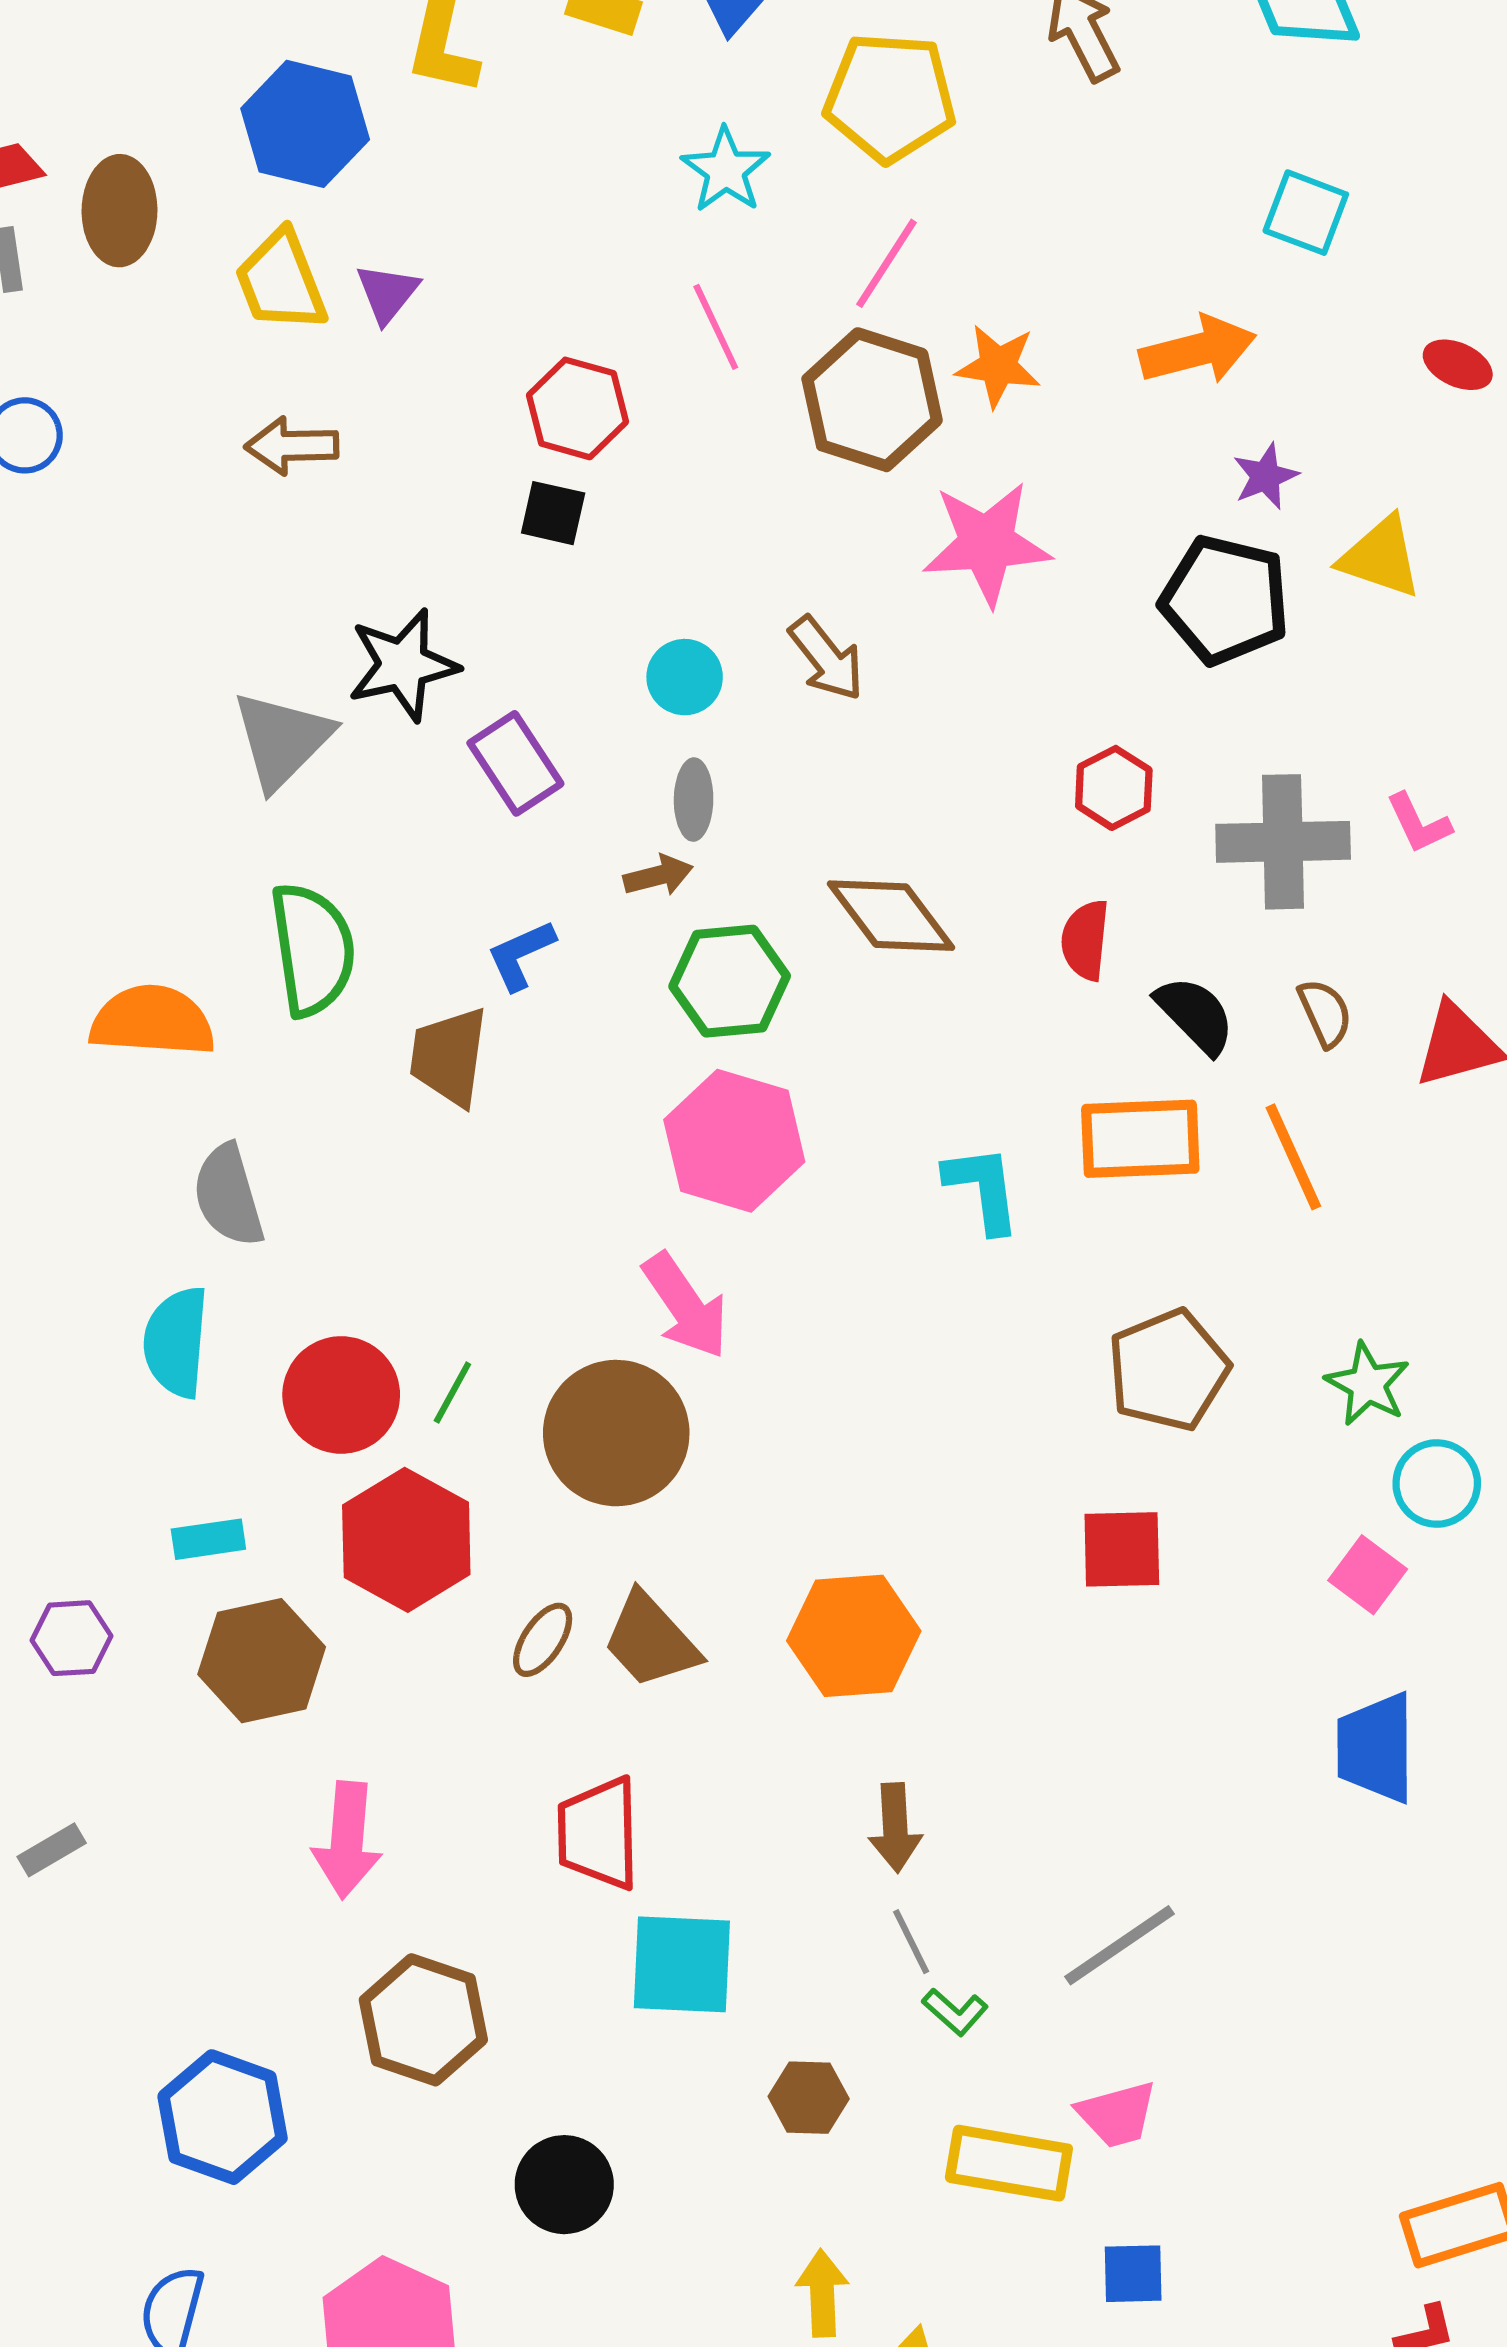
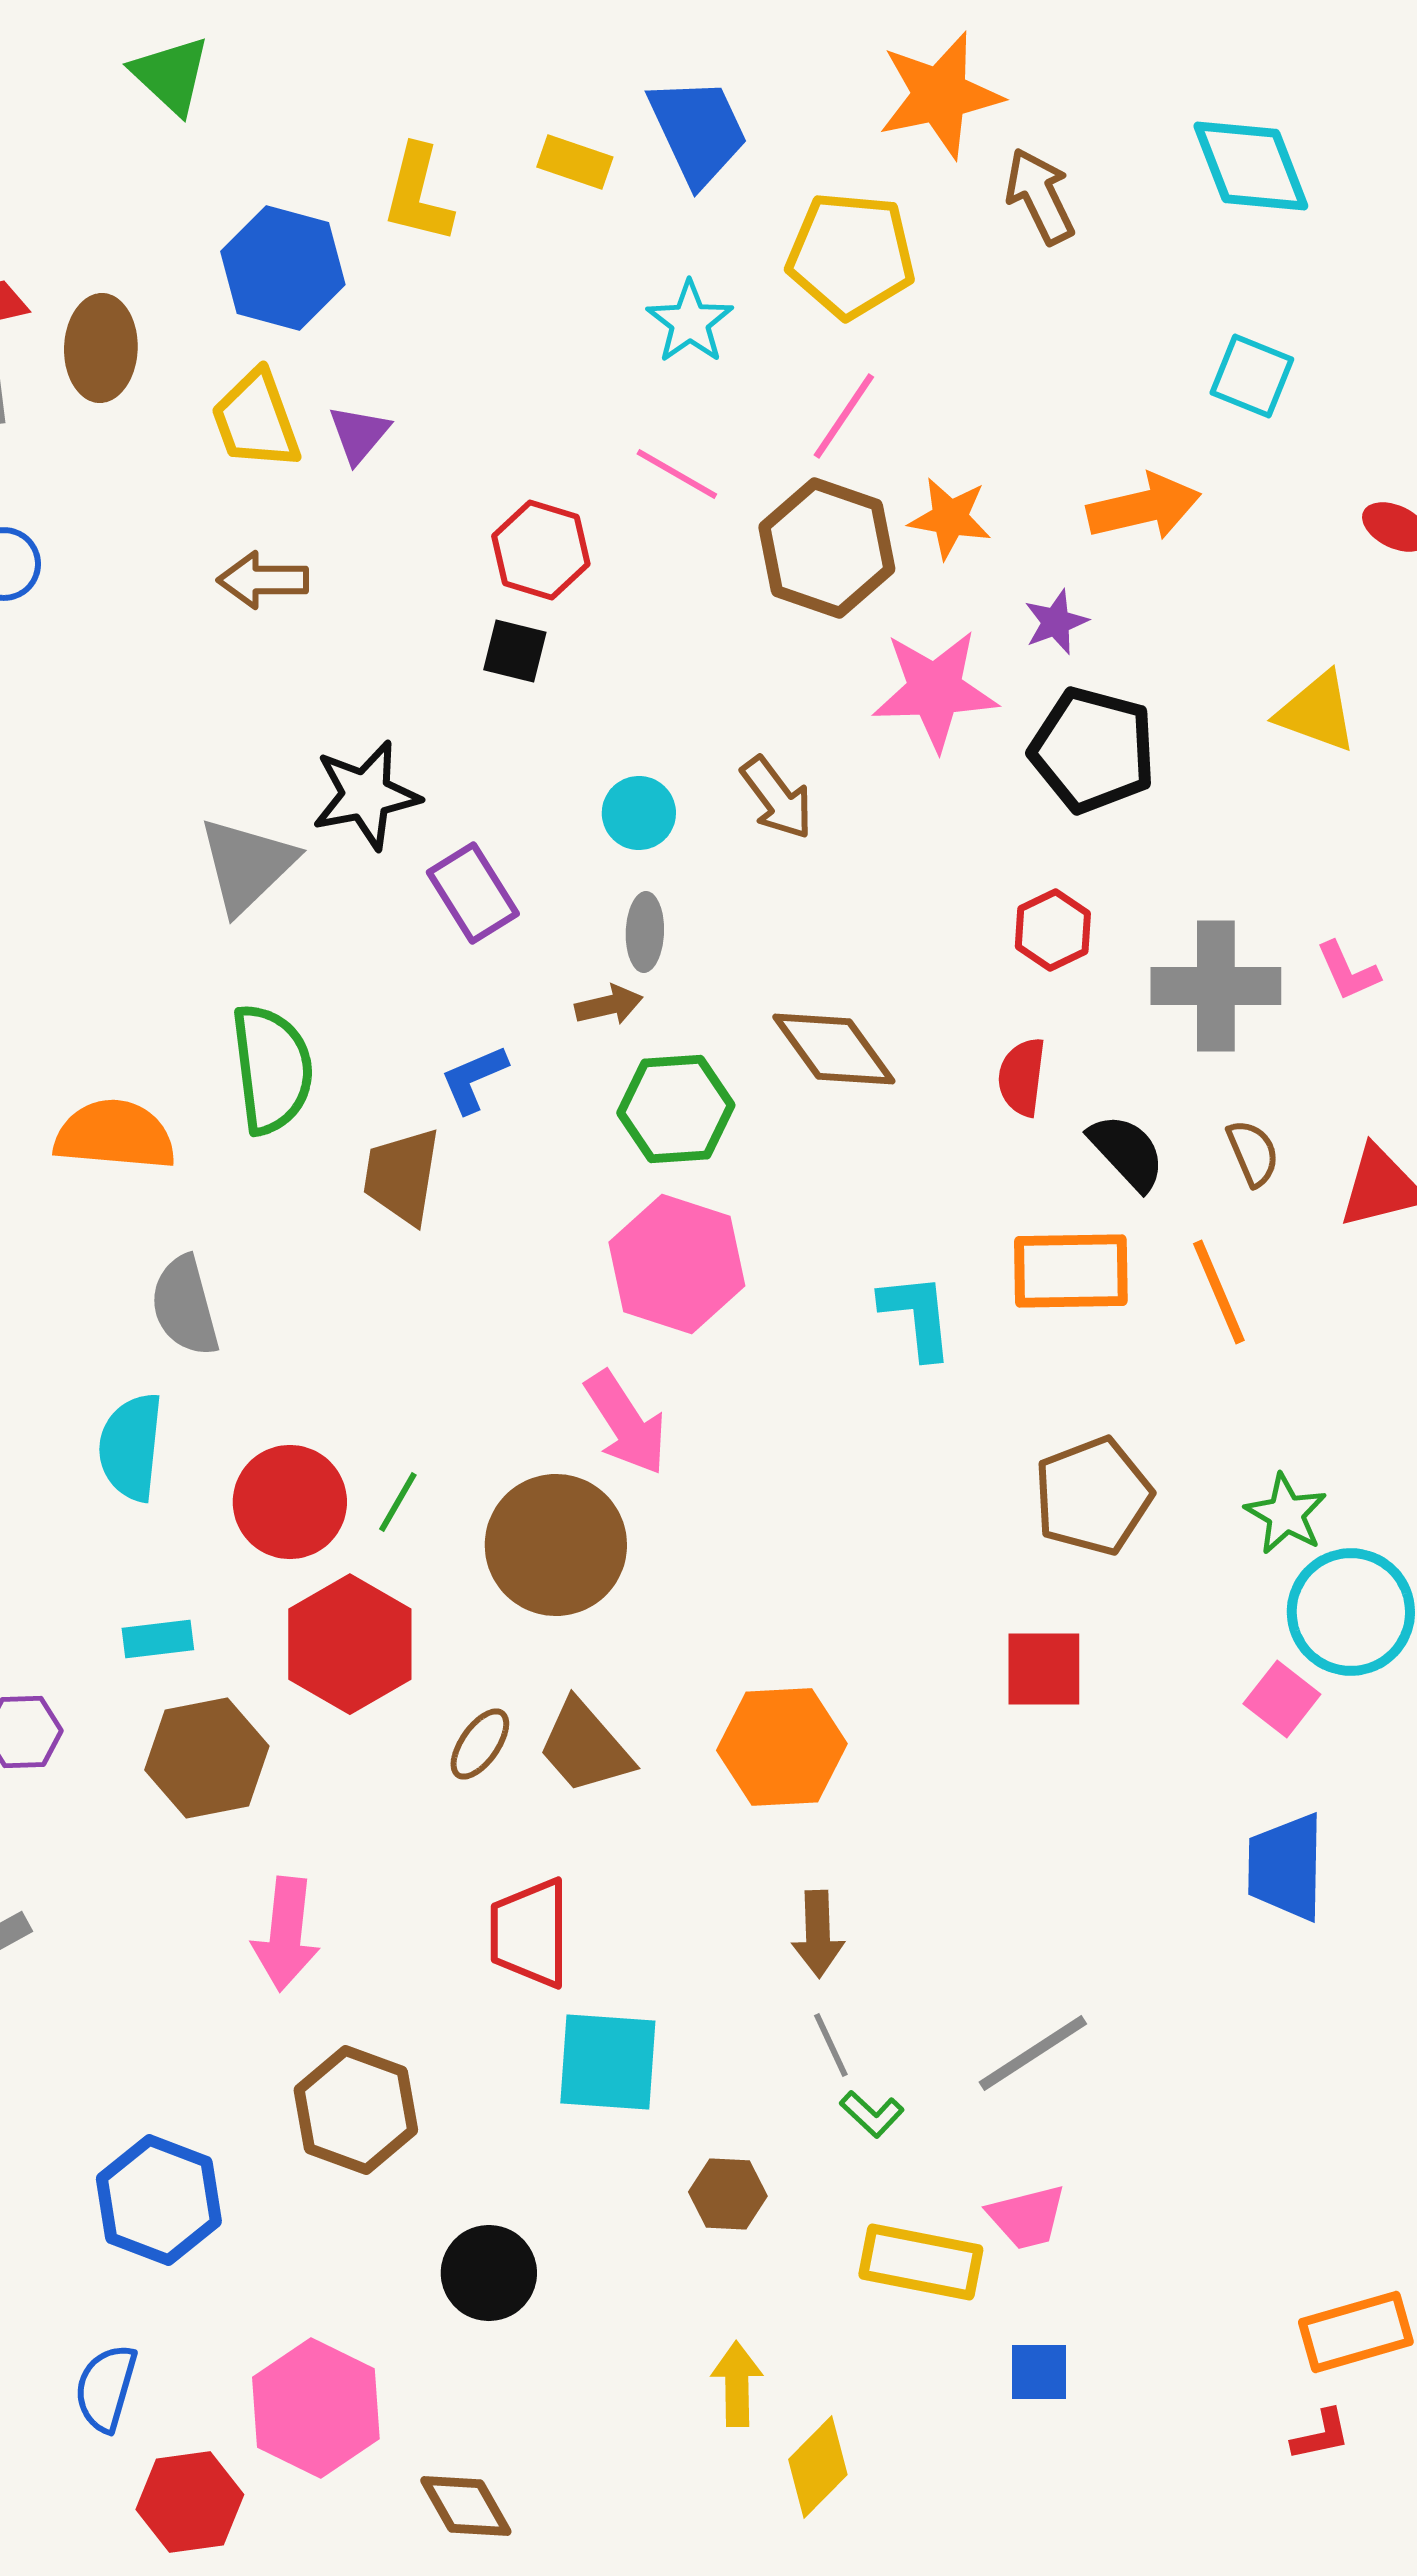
pink line: (716, 327) -> (677, 474), turned -36
purple star: (1265, 476) -> (1056, 622), moved
black pentagon: (1225, 600) -> (1093, 750), moved
cyan circle: (1437, 1483) -> (1351, 1612), size x1.5

